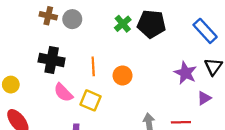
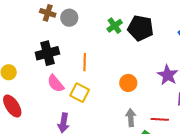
black cross: (52, 60) -> (47, 53), turned -30
orange circle: (123, 75) -> (128, 83), moved

